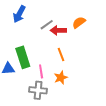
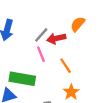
green rectangle: (23, 57) -> (22, 79), turned -50
pink line: (41, 71) -> (41, 54), moved

